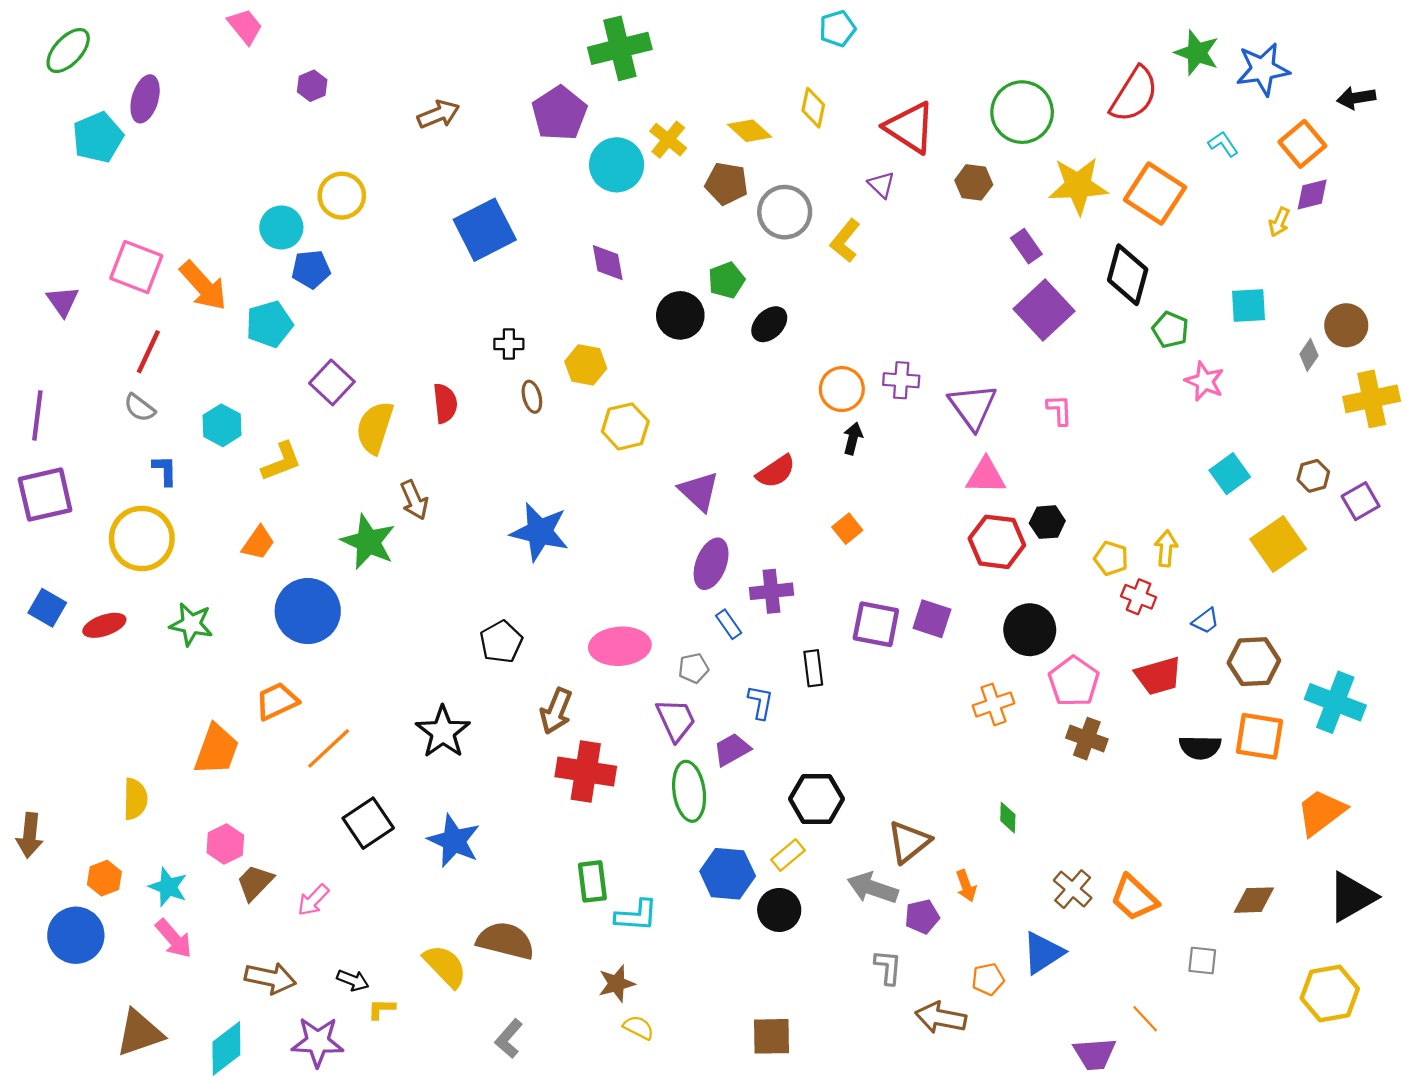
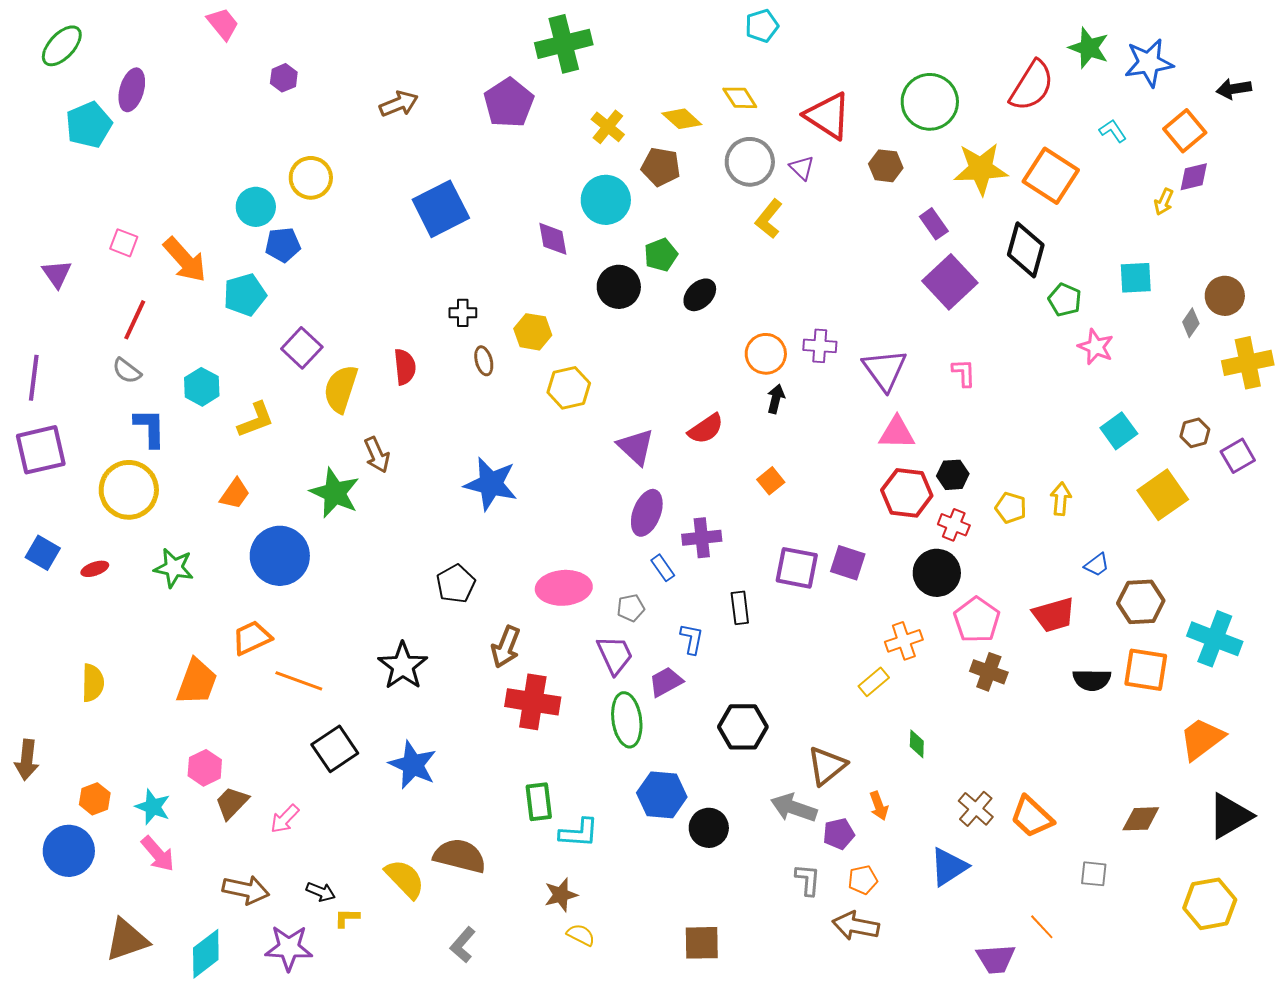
yellow diamond: (813, 108) -> (740, 98), turned -45
cyan circle: (617, 165) -> (606, 200), moved
gray circle: (785, 212) -> (750, 162), moved
pink square: (136, 267) -> (124, 243), size x0.6
blue L-shape: (165, 470) -> (150, 428), size x1.4
red cross: (1139, 597) -> (954, 525), moved
red ellipse: (104, 625) -> (95, 569), size x0.7
orange line: (329, 748) -> (299, 681), turned 63
yellow semicircle: (135, 799) -> (93, 683), moved
yellow rectangle: (788, 855) -> (874, 682), moved
orange pentagon: (988, 979) -> (863, 880), moved

